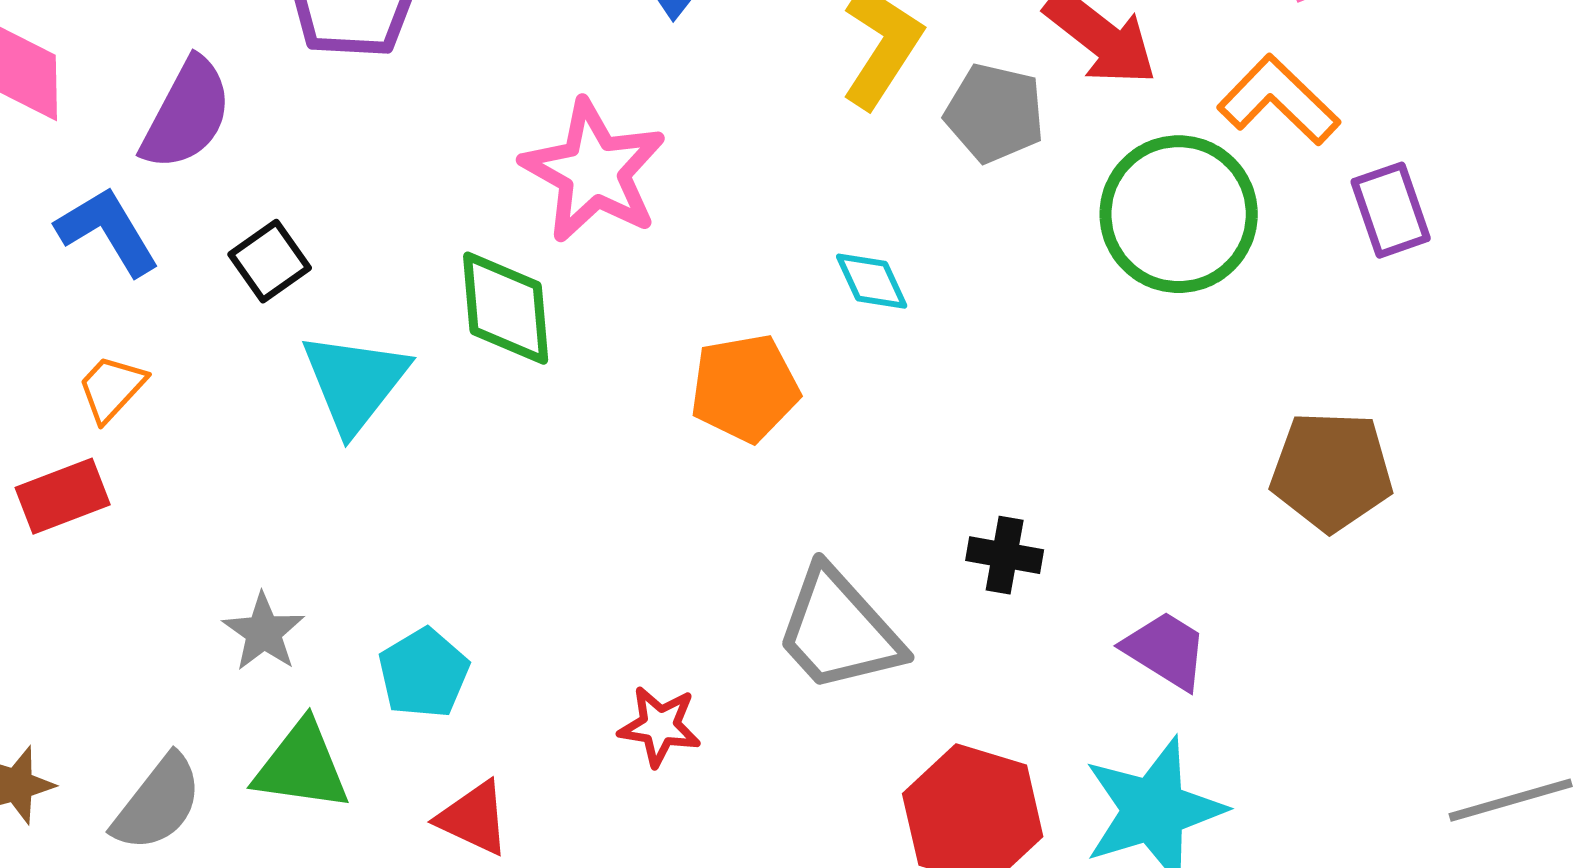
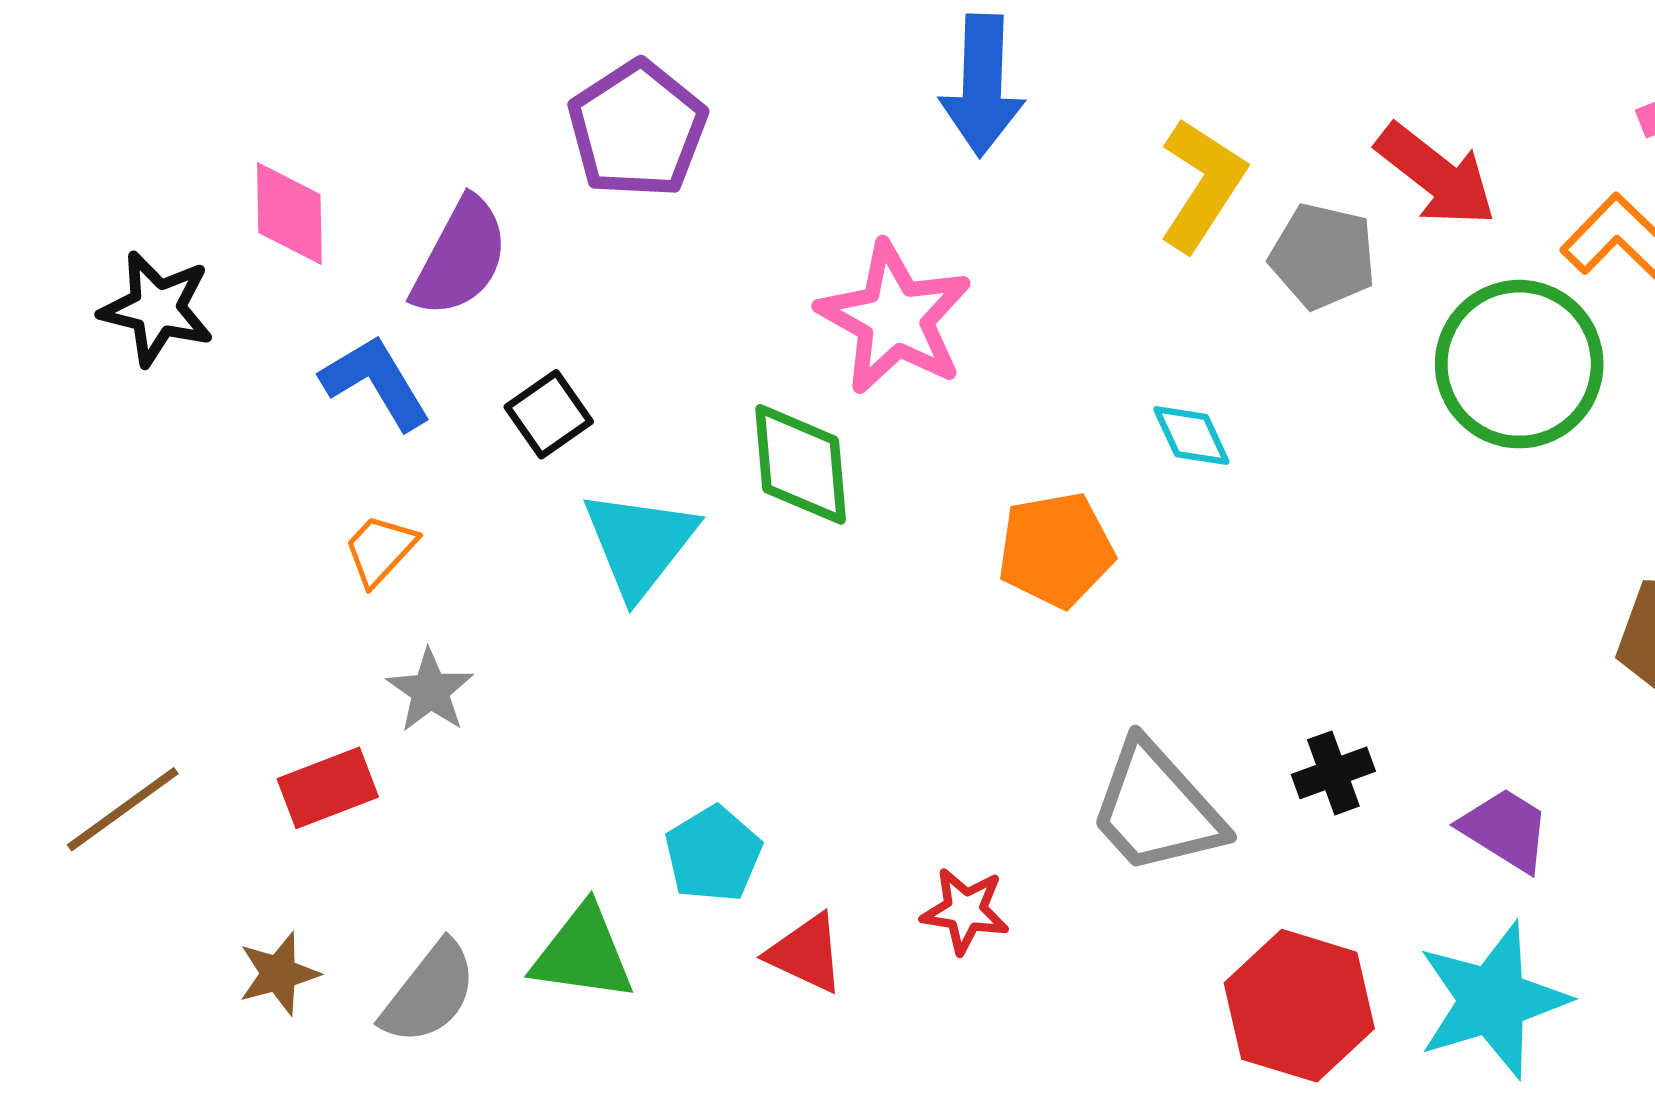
red rectangle: (63, 496) -> (328, 788), moved
black cross: (1005, 555) -> (1333, 773), moved, turned -30
gray star: (264, 632) -> (430, 691), moved
red triangle: (474, 818) -> (806, 953), moved

